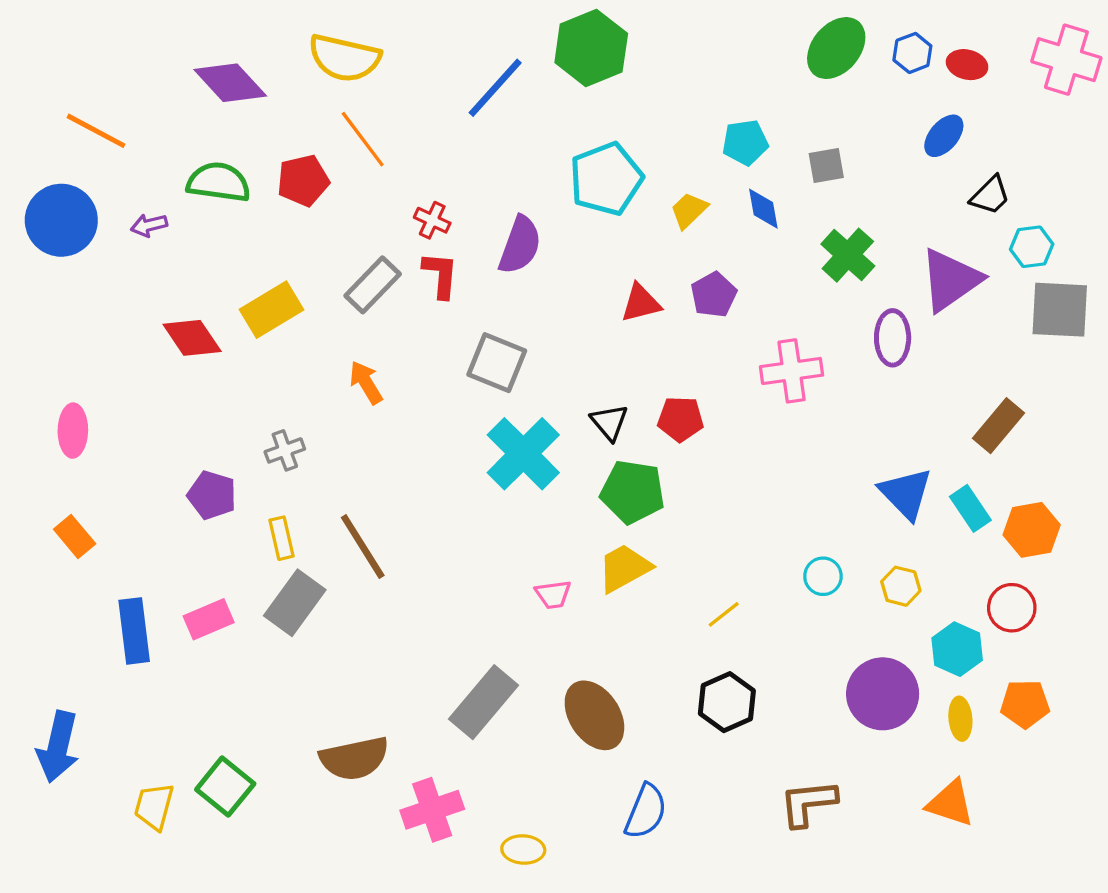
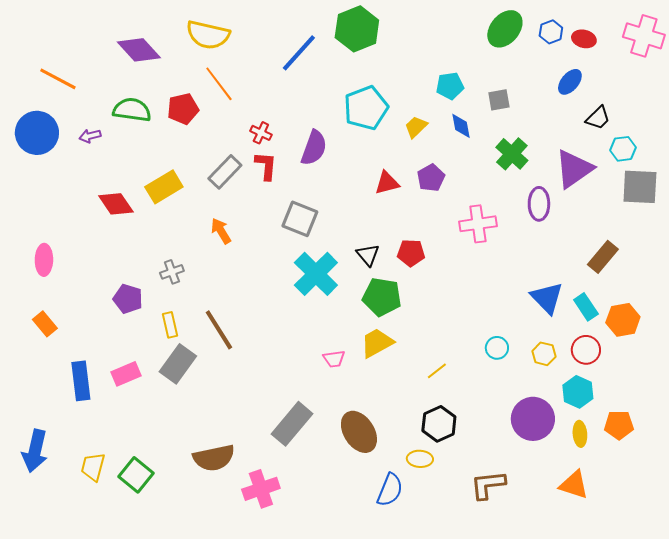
red circle: (1012, 608) -> (586, 350), moved
yellow trapezoid: (154, 806) -> (93, 467), moved
yellow ellipse: (523, 849) -> (420, 459), moved

